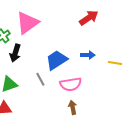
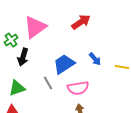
red arrow: (89, 18) -> (81, 22), moved
blue arrow: (88, 55) -> (95, 59), turned 48

